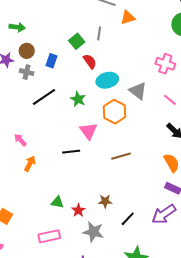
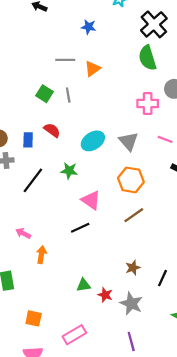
green square: (77, 41) -> (45, 94), moved
red semicircle: (90, 61) -> (52, 130), moved
gray triangle: (138, 91) -> (129, 141), turned 30
orange hexagon: (115, 112) -> (131, 180), moved
red star: (78, 210) -> (105, 295), moved
gray star: (93, 232) -> (131, 304), turned 30
pink rectangle: (49, 236) -> (74, 335), moved

